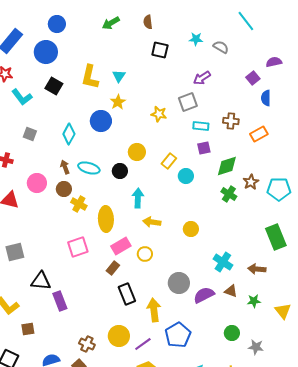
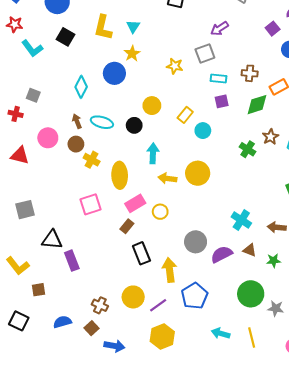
gray square: (30, 134) -> (33, 95), moved
green diamond: (227, 166) -> (257, 105), moved
yellow circle: (191, 229) -> (198, 173), moved, size x1.5
green circle: (232, 333) -> (251, 294), size x1.6

